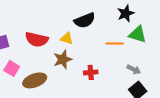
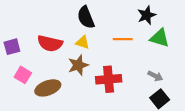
black semicircle: (85, 20) -> (86, 17), moved, turned 90
orange line: (115, 43) -> (123, 39), moved
red cross: (91, 72) -> (109, 79), size x1.6

